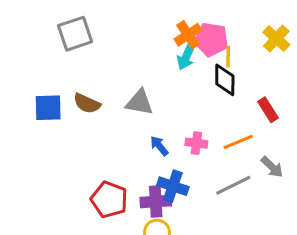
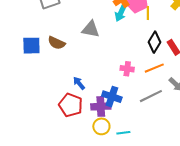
black diamond: (225, 80) -> (154, 42), moved, turned 30
gray triangle: (140, 102) -> (91, 29), moved
blue arrow: (159, 146) -> (79, 83), moved

